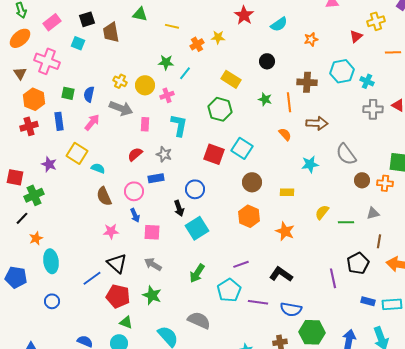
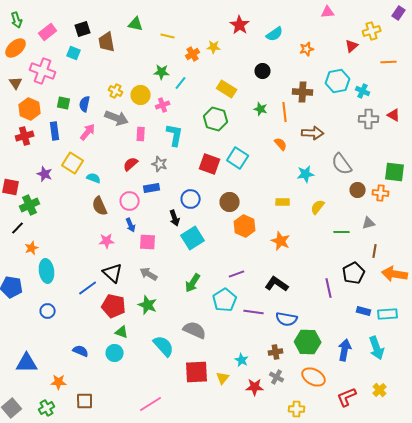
brown circle: (252, 182) -> (230, 202), moved
yellow semicircle: (322, 212) -> (318, 207), moved

